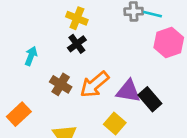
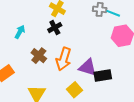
orange arrow: (94, 84) -> (64, 59), turned -40
black rectangle: (150, 99) -> (103, 75), turned -66

